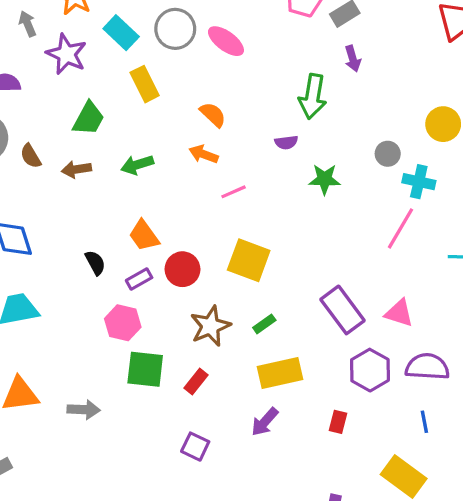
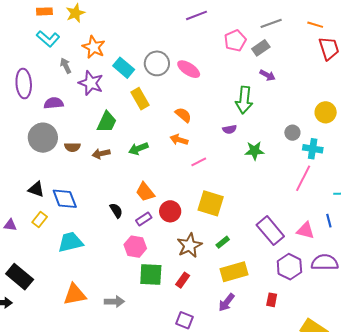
purple arrow: (353, 59) -> (267, 75), turned -42
brown semicircle: (31, 156) -> (72, 147), turned -56
blue line: (424, 422) -> (329, 221), moved

